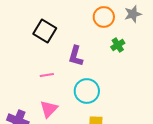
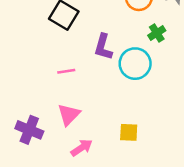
cyan circle: (87, 91) -> (135, 64), moved

